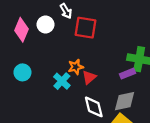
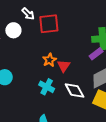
cyan cross: (62, 81) -> (47, 87), moved

